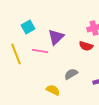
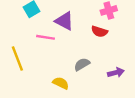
purple triangle: (56, 37) -> (64, 21), turned -48
yellow line: (16, 54) -> (17, 58), moved

